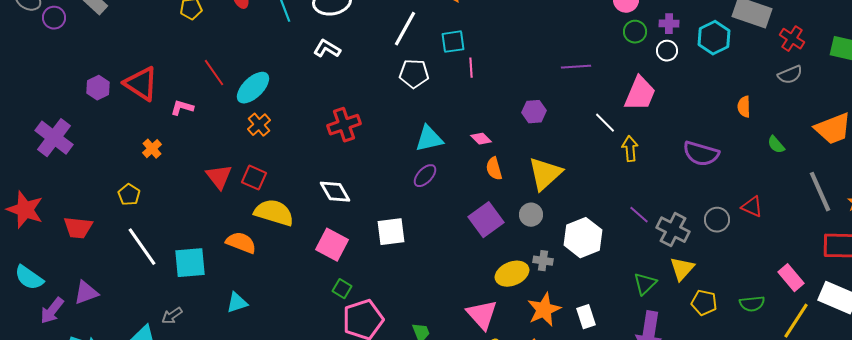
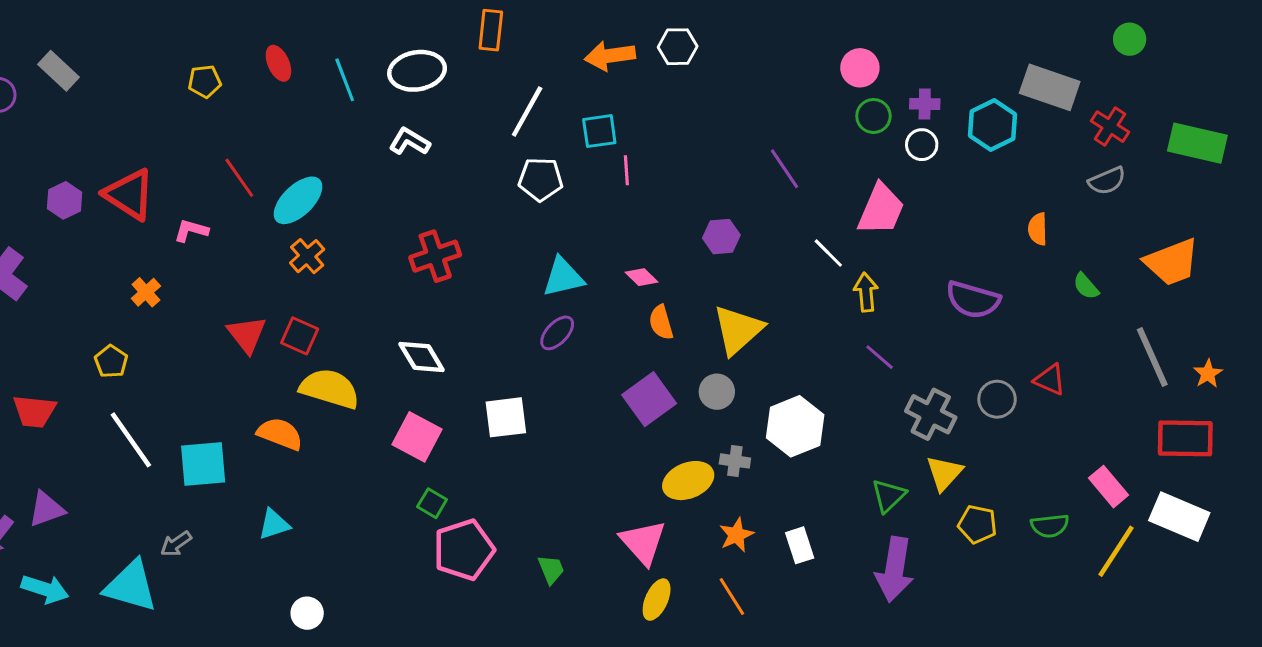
purple line: (576, 67) -> (785, 169), turned 60
purple line: (639, 215) -> (880, 357), moved
orange star: (544, 310) -> (736, 535), size x0.7

